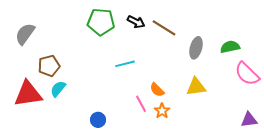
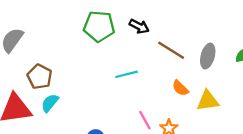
brown line: (164, 28) -> (171, 50), moved
brown pentagon: (49, 66) -> (40, 77), turned -30
orange semicircle: (157, 90) -> (180, 88), moved

